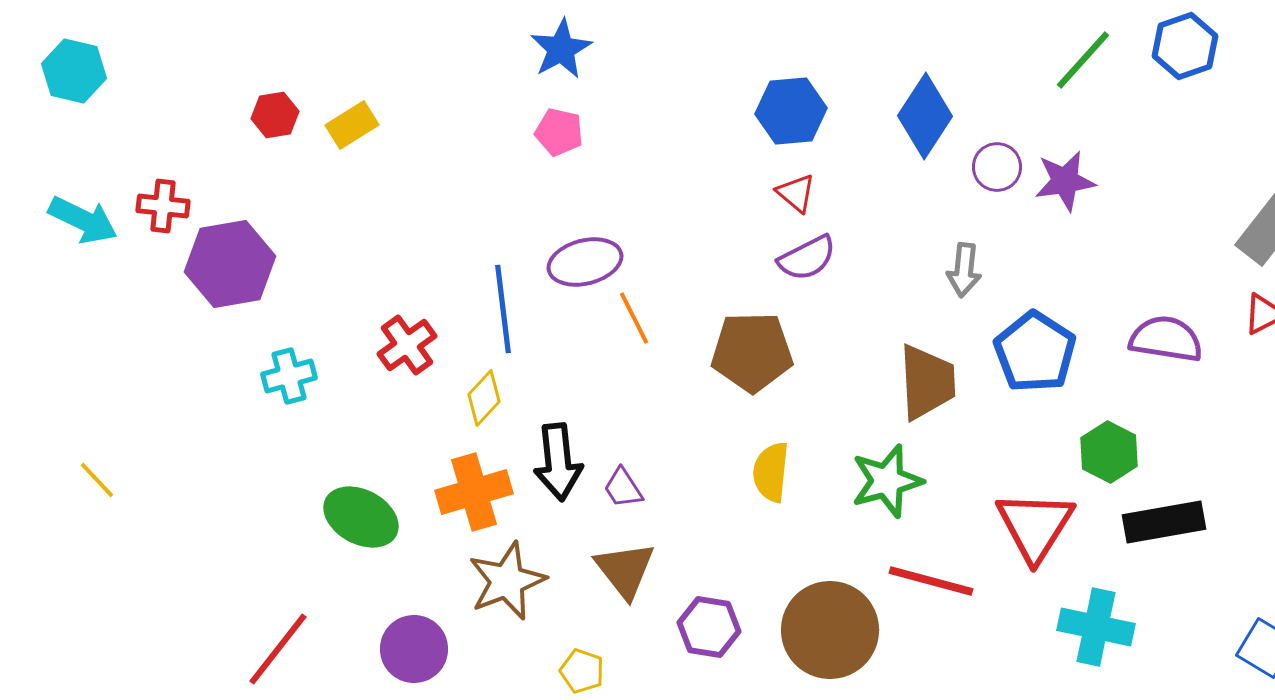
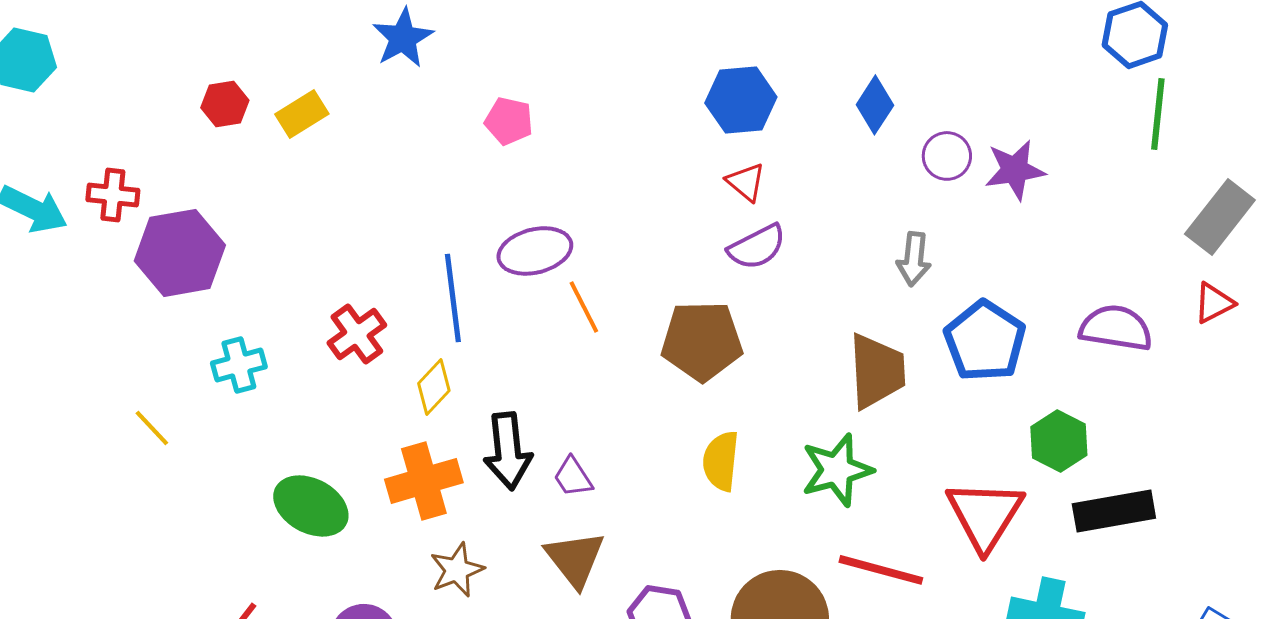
blue star: (561, 49) -> (403, 38), moved
green line: (1083, 60) -> (1158, 114), moved, turned -36
blue diamond: (925, 116) -> (875, 105), size x0.7
yellow line: (97, 480) -> (152, 428), moved
brown star: (507, 581) -> (457, 570), size x0.7

